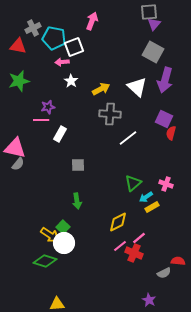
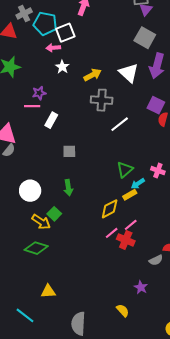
yellow rectangle: (152, 207) -> (130, 195), moved
white circle: (64, 243) -> (30, 191), moved

